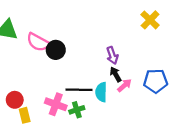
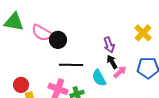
yellow cross: (150, 20) -> (143, 33), moved
black line: (79, 90) -> (71, 65), moved
cyan semicircle: (101, 92) -> (99, 78), turned -30

